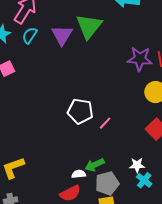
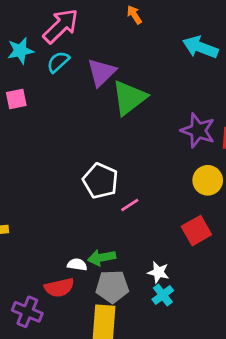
green triangle: (89, 26) -> (129, 98), moved

